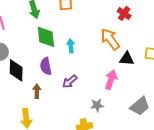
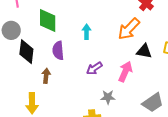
green diamond: (46, 37) -> (48, 21), moved
orange arrow: (110, 39) -> (129, 29), turned -105
purple arrow: (70, 82) -> (94, 68), moved

